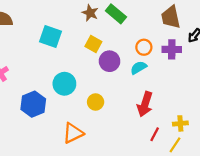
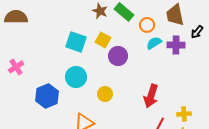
cyan square: (50, 37) -> (76, 42), moved
orange circle: (144, 47) -> (147, 25), moved
cyan semicircle: (138, 68) -> (154, 43), moved

